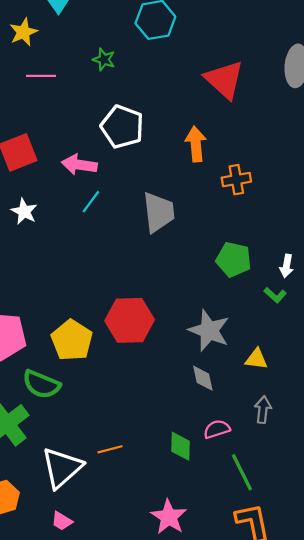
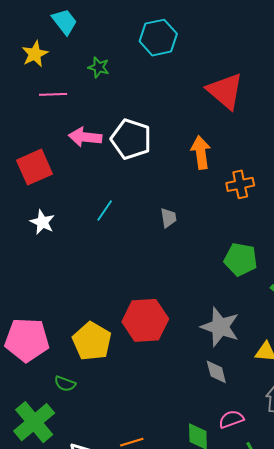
green star: (104, 59) -> (99, 67), moved
pink arrow: (79, 165) -> (85, 137), moved
gray trapezoid: (159, 212) -> (168, 218), size x0.5
green semicircle: (41, 384) -> (65, 384), size x0.6

